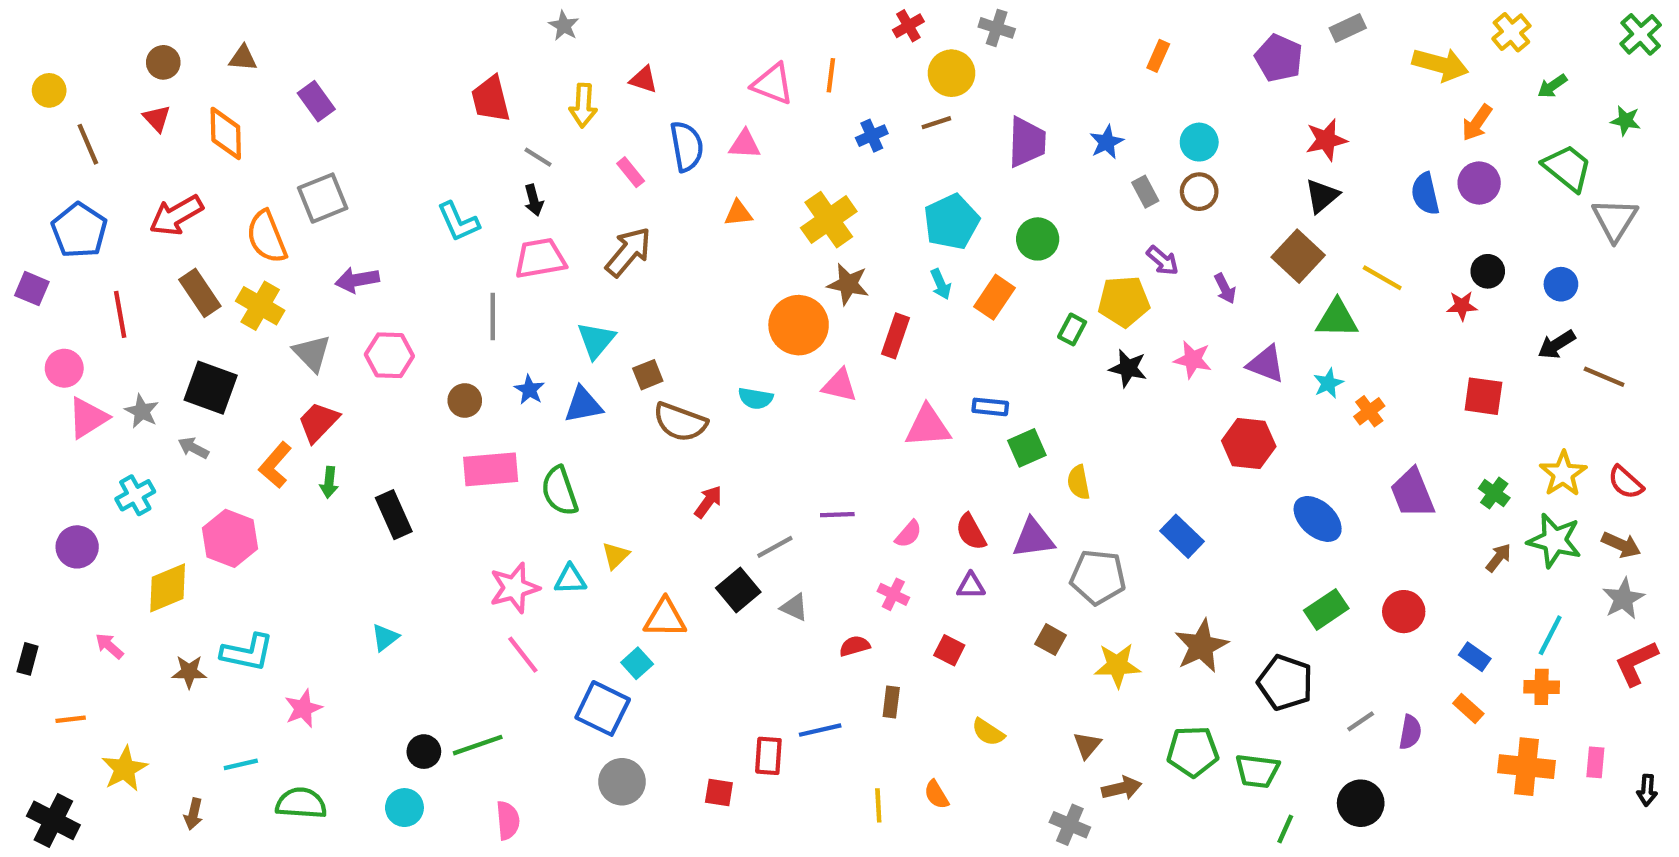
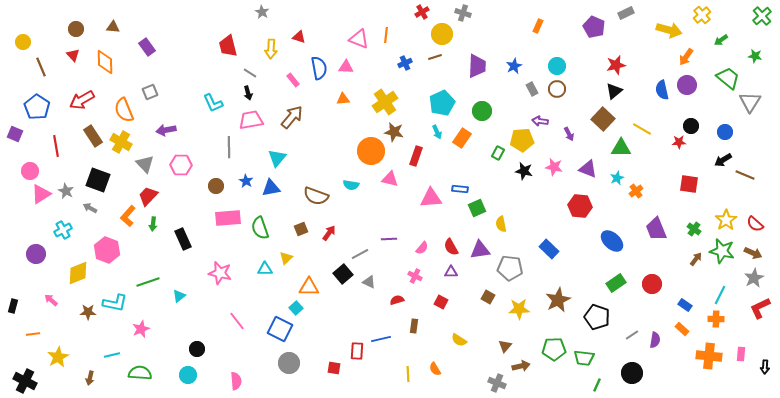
gray square: (323, 198) -> (150, 92), size x0.7
purple arrow: (1163, 261) -> (540, 121), turned 147
brown square: (648, 375) -> (301, 229), moved
pink star: (514, 588) -> (220, 273), moved, turned 30
pink line: (523, 655) -> (237, 321), moved
green line: (478, 745) -> (148, 282), moved

